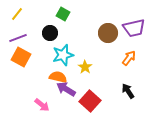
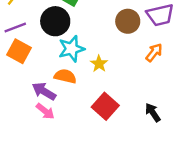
black circle: (50, 33) -> (55, 21), size x1.5
purple arrow: (66, 89) -> (44, 91), moved
black arrow: (128, 91) -> (153, 112), moved

